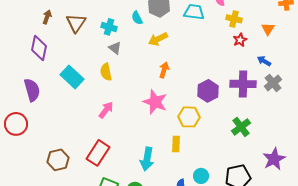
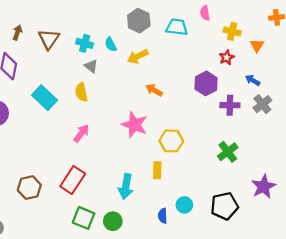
cyan semicircle: (137, 18) -> (111, 44), moved
yellow cross: (234, 19) -> (232, 31), moved
orange arrow: (164, 70) -> (154, 90), moved, turned -77
purple cross: (243, 84) -> (230, 105), size x0.7
purple hexagon: (208, 91) -> (206, 83), moved

